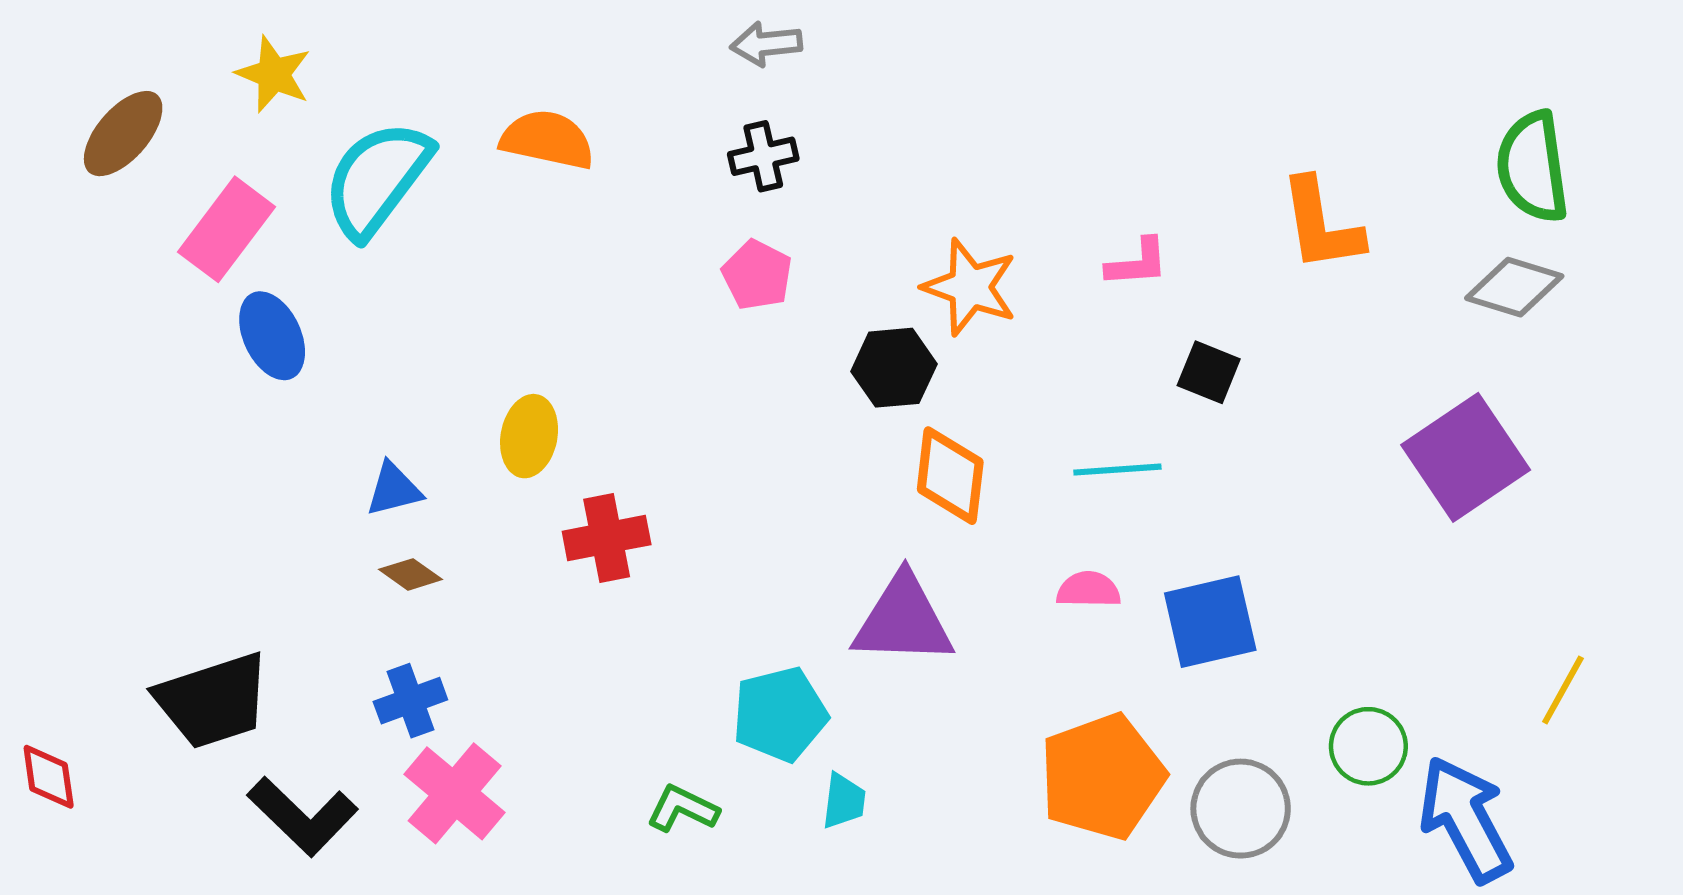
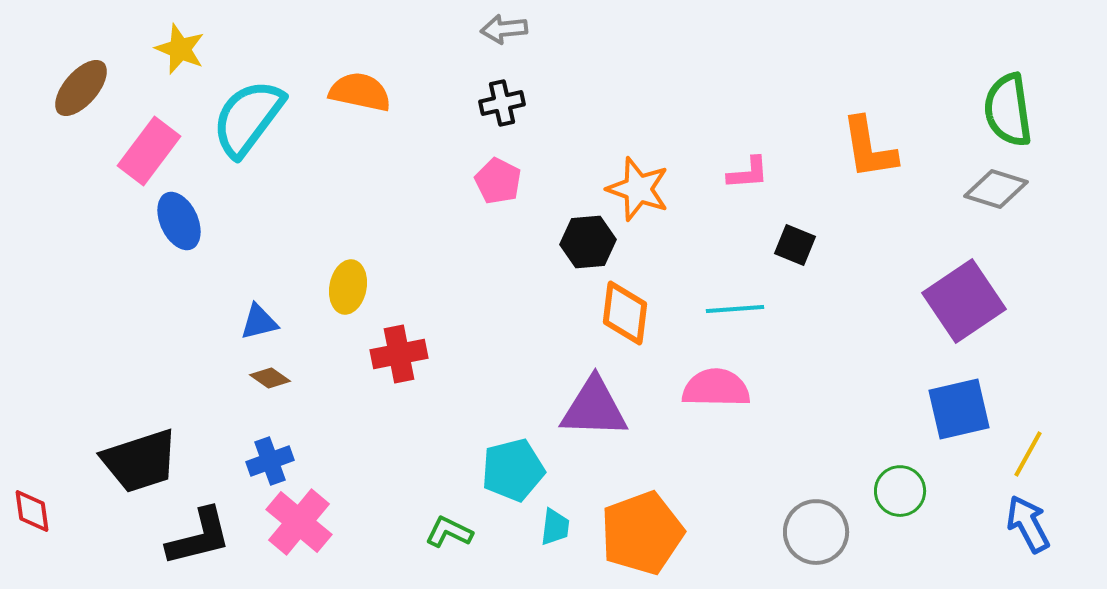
pink semicircle: (1089, 590) -> (716, 388), size x1.6
blue square: (1210, 622) -> (959, 409), moved
orange pentagon: (1102, 777) -> (642, 533), moved
black L-shape: (303, 816) -> (199, 537), turned -58
blue arrow: (1466, 819) -> (1028, 524), moved, size x0.7

